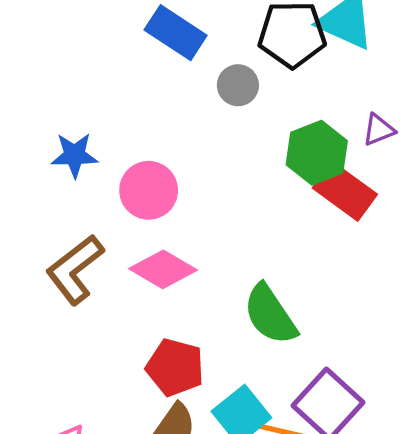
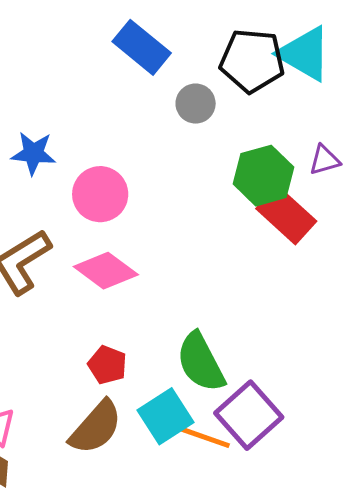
green semicircle: (270, 314) -> (201, 362), moved
red pentagon: (175, 367) -> (107, 365), size x0.7

